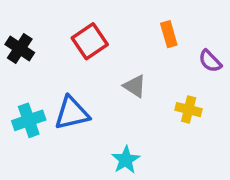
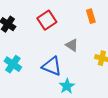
blue triangle: (72, 113) -> (52, 66), moved, turned 35
cyan cross: (29, 120) -> (13, 64), turned -36

